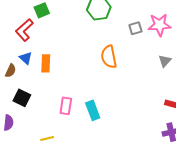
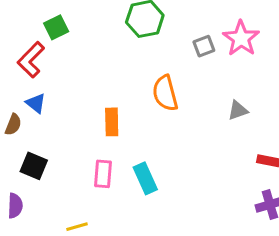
pink star: (160, 25) -> (241, 38), turned -30
gray triangle: (165, 61) -> (238, 110), moved, turned 32
orange rectangle: (46, 63) -> (112, 122), moved

